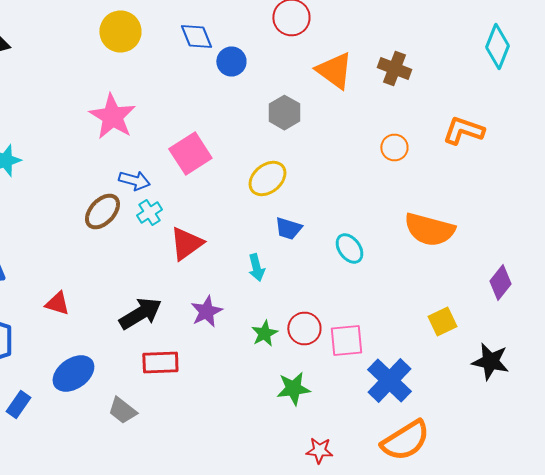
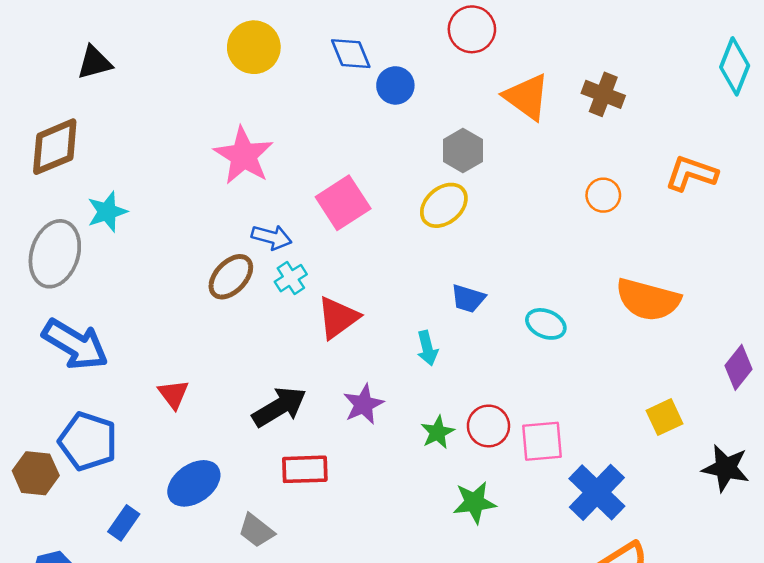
yellow ellipse: (267, 178) -> (444, 205), moved
cyan ellipse: (349, 248) -> (546, 324), turned -32
red triangle: (57, 304) -> (173, 394), turned 36

